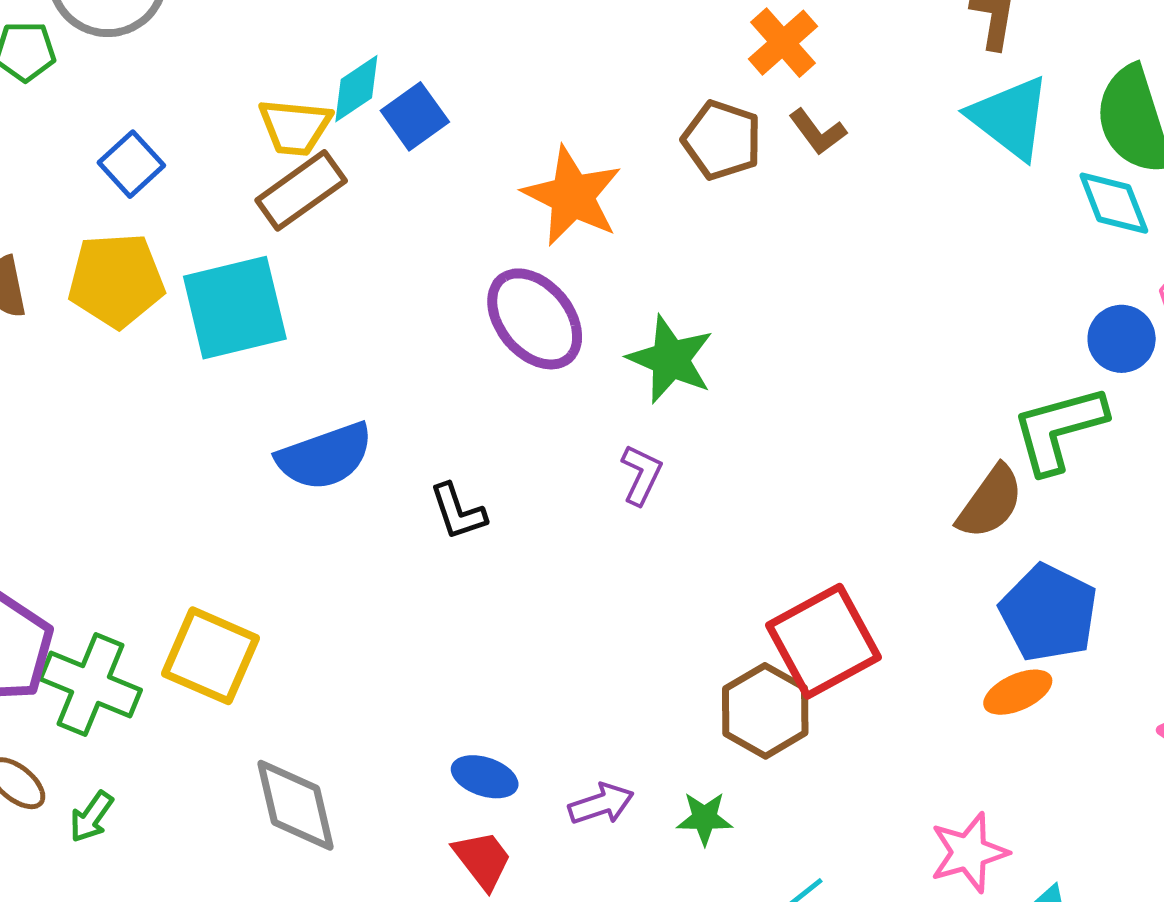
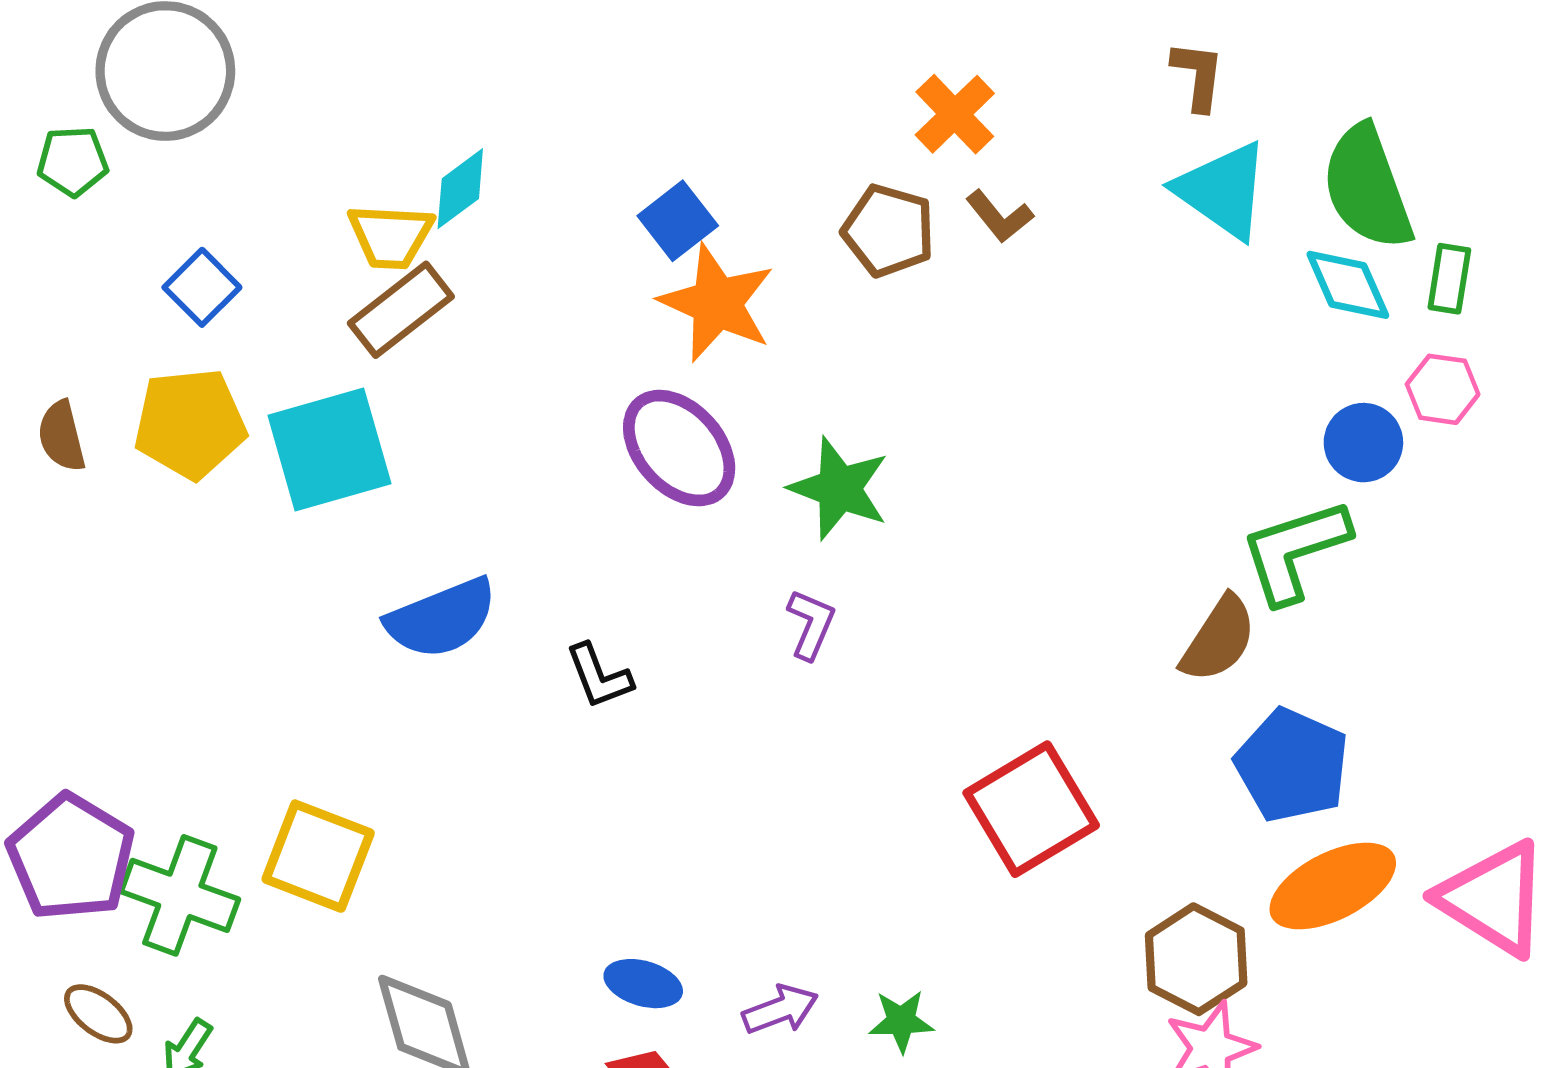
blue square: (415, 116) -> (678, 221), moved
orange ellipse: (1018, 692) -> (1333, 886), moved, size x1.6
brown hexagon: (765, 711) -> (1196, 959), moved

